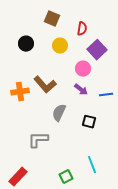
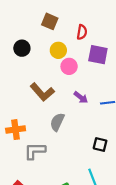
purple square: (97, 50) -> (98, 55), turned -36
pink circle: (83, 69) -> (69, 66), moved
orange cross: (20, 92) -> (16, 130), moved
black square: (89, 122) -> (100, 144), moved

